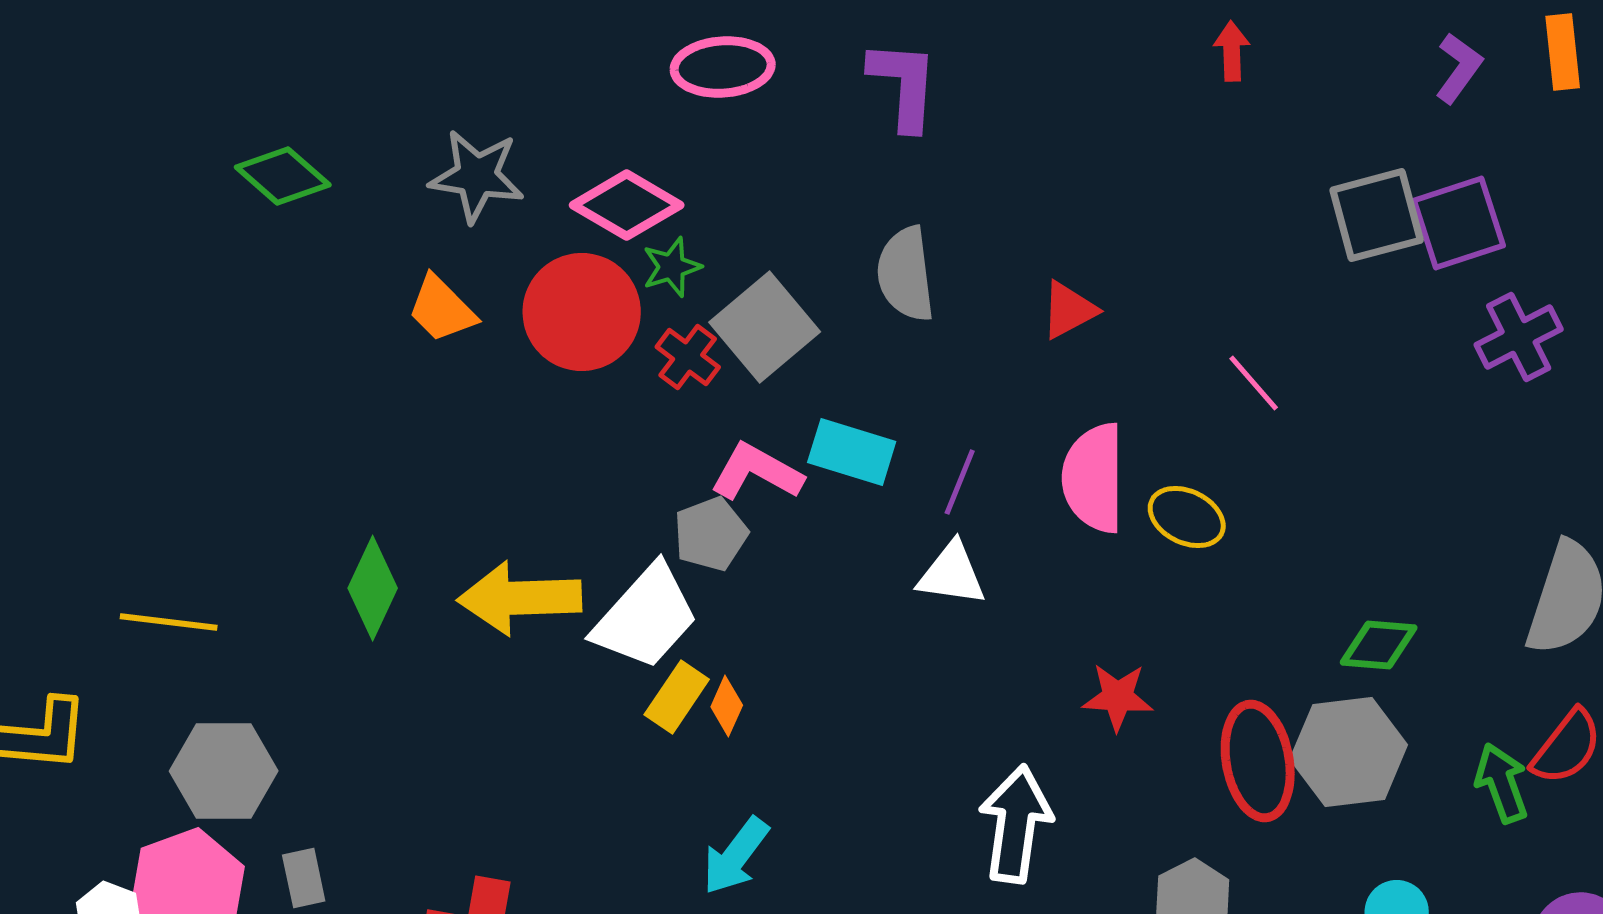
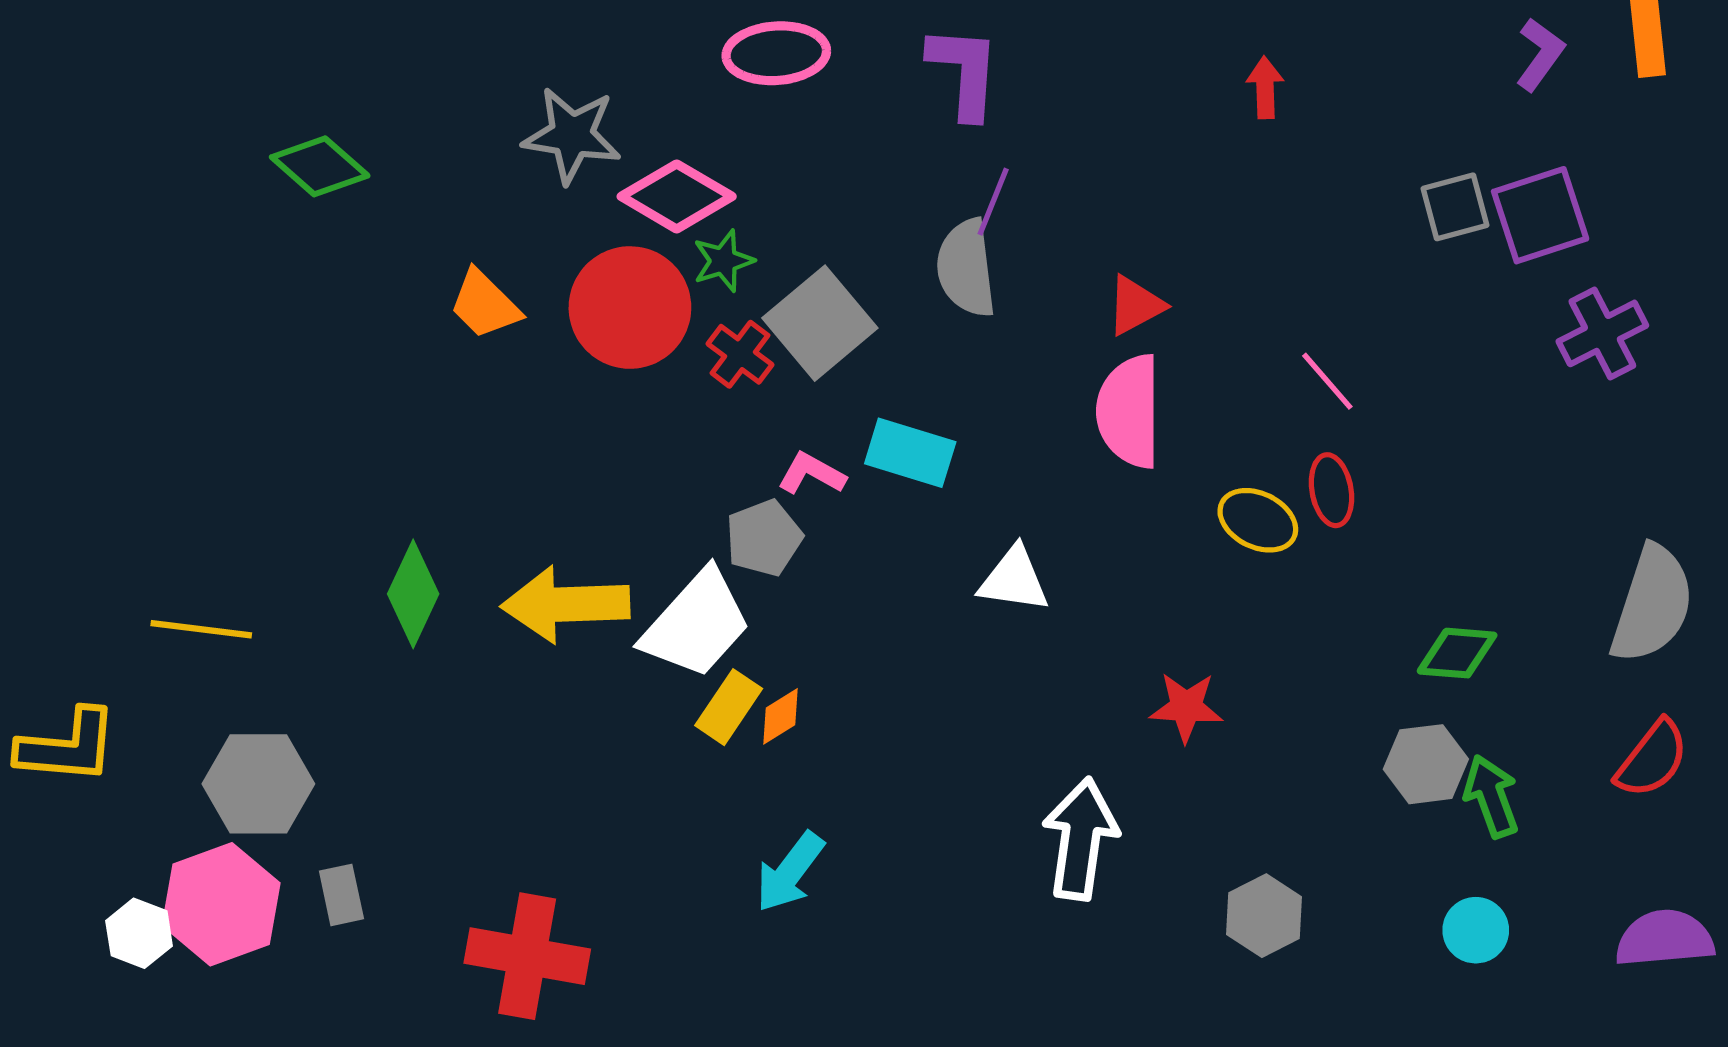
red arrow: (1232, 51) -> (1265, 87), moved
gray star: (477, 176) -> (572, 135), moved
gray square: (1377, 215) -> (1455, 207), size x0.7
pink L-shape: (757, 472) -> (812, 474), size x0.7
pink semicircle: (1094, 478) -> (1129, 411), moved
purple line: (960, 482) -> (993, 202), moved
orange diamond: (727, 706) -> (780, 716), turned 34
gray hexagon: (1349, 752) -> (1426, 764), size x0.7
red ellipse: (1258, 761) -> (1331, 490), moved, size x0.6
green arrow: (1502, 783) -> (1491, 796), moved

